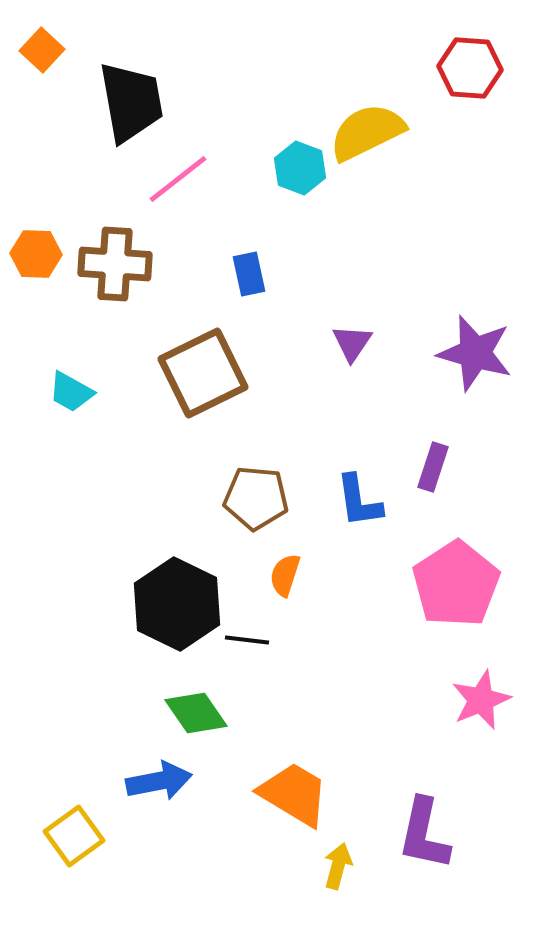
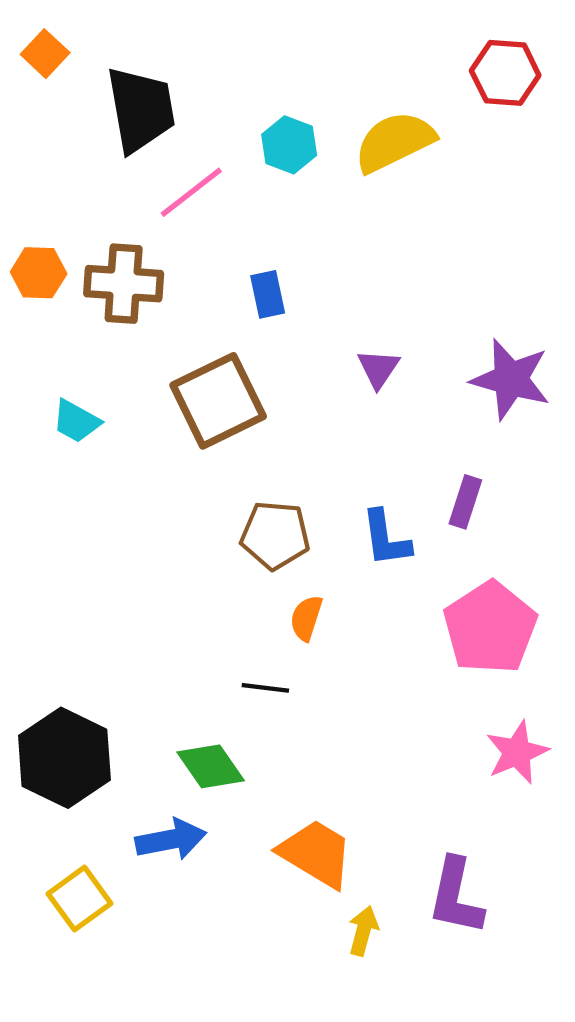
cyan hexagon: (300, 168) -> (289, 145), moved
black hexagon: (177, 604) -> (64, 758), moved

